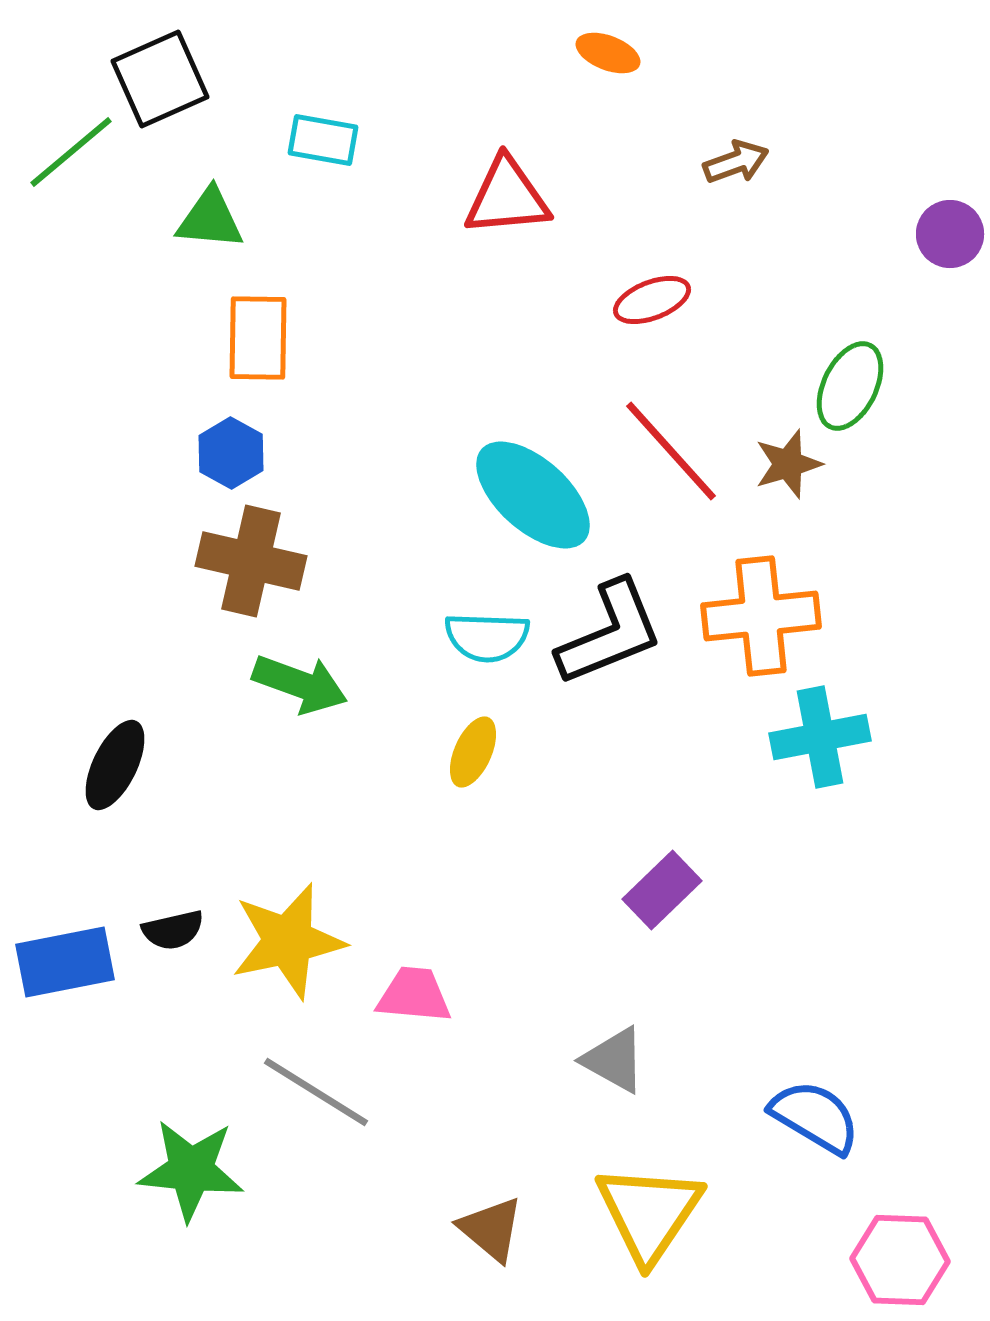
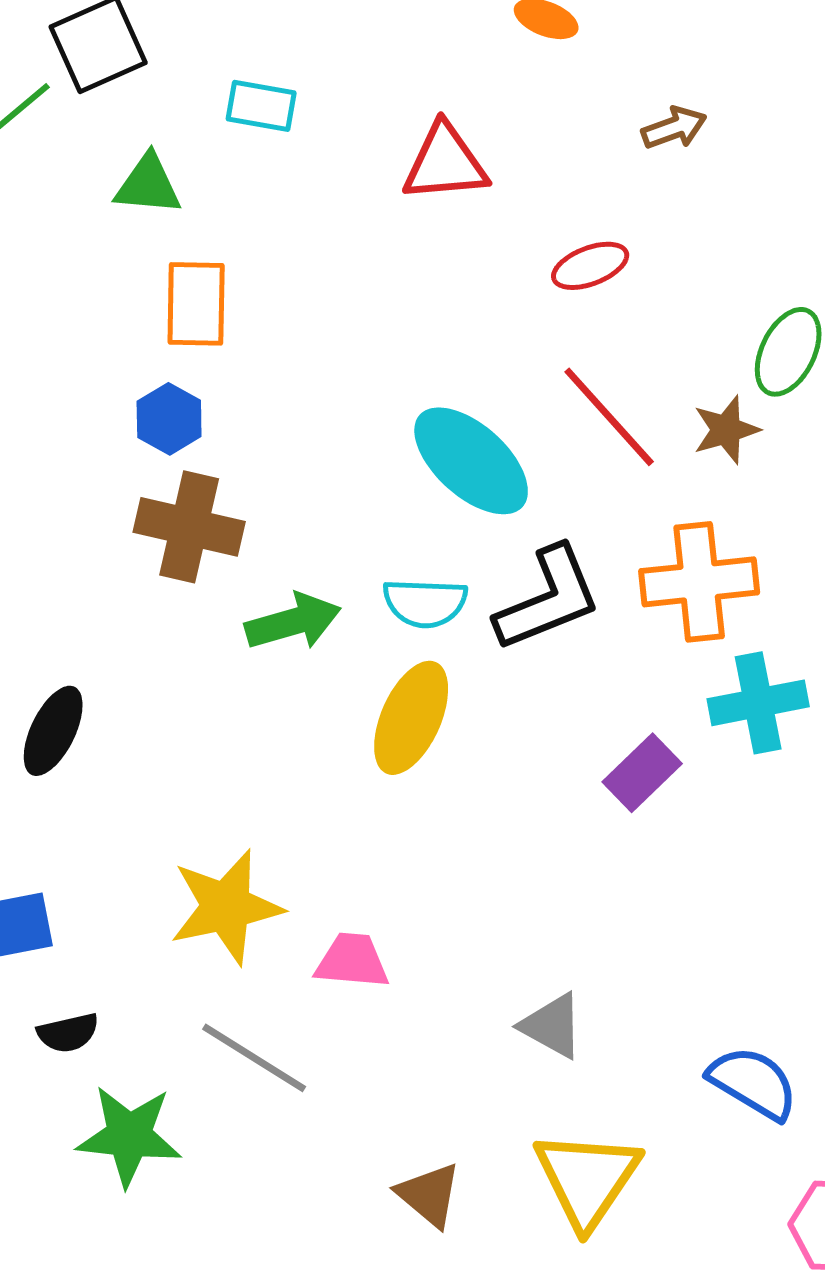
green arrow: (300, 684) -> (293, 622), moved, turned -36
yellow ellipse: (473, 752) -> (411, 718), size x1.6
purple rectangle: (662, 890) -> (642, 773), moved
black semicircle: (173, 930) -> (68, 1033), moved

